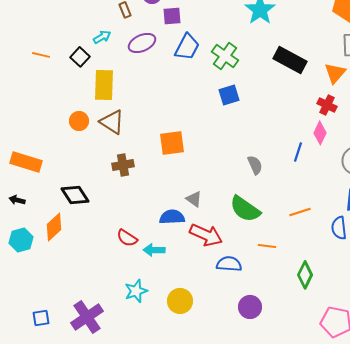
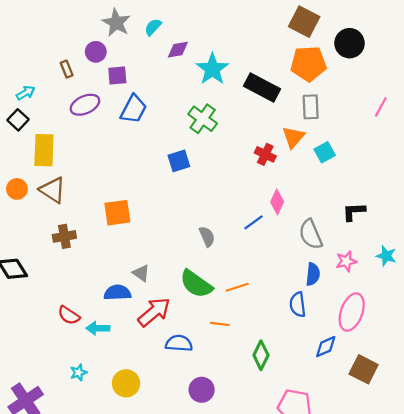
cyan arrow: (102, 37) -> (26, 93), moved
green cross: (225, 56) -> (203, 119), moved
black rectangle: (290, 60) -> (262, 87), moved
red cross: (327, 105) -> (265, 154), moved
blue line: (298, 152) -> (253, 222), turned 36
orange line: (300, 212) -> (237, 287), moved
red arrow: (206, 235) -> (154, 312), turned -64
cyan star: (136, 291) -> (78, 372), size x0.7

